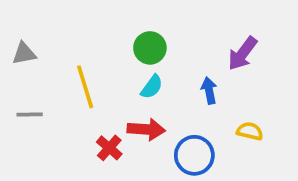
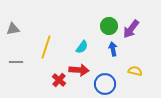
green circle: (150, 48) -> (109, 26), moved
yellow line: (85, 87) -> (46, 47), turned 35

